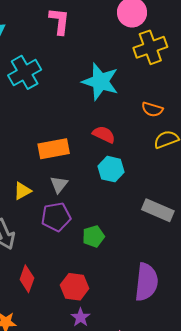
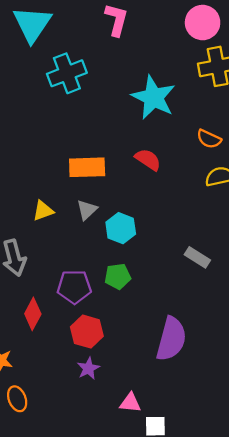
cyan hexagon: (111, 169) -> (121, 228), moved
gray rectangle: (158, 210) -> (197, 257), size x0.7
purple pentagon: (56, 217) -> (74, 287), moved

